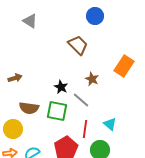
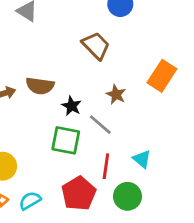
brown semicircle: (29, 108) -> (40, 86), moved

